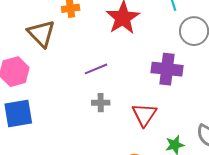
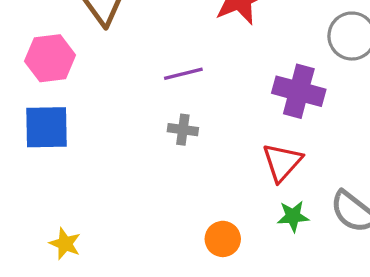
red triangle: (144, 115) -> (282, 162), moved

